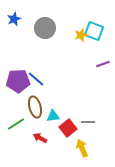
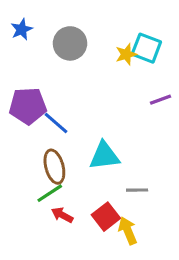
purple pentagon: (18, 81) -> (28, 106), moved
cyan triangle: (53, 116) -> (104, 156), moved, size x1.5
green line: (16, 124) -> (50, 193), moved
red square: (68, 128) -> (106, 217), moved

